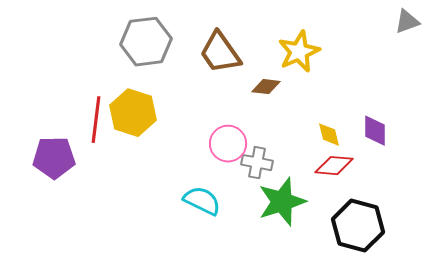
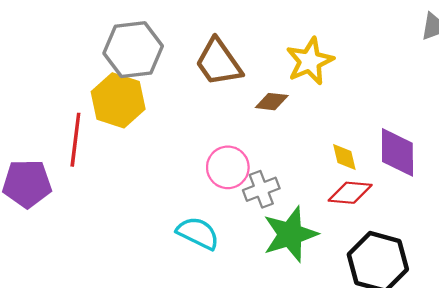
yellow hexagon: (133, 113) -> (118, 100), moved
purple diamond: (375, 131) -> (397, 152), size x1.4
gray cross: (257, 163) -> (261, 189), turned -32

